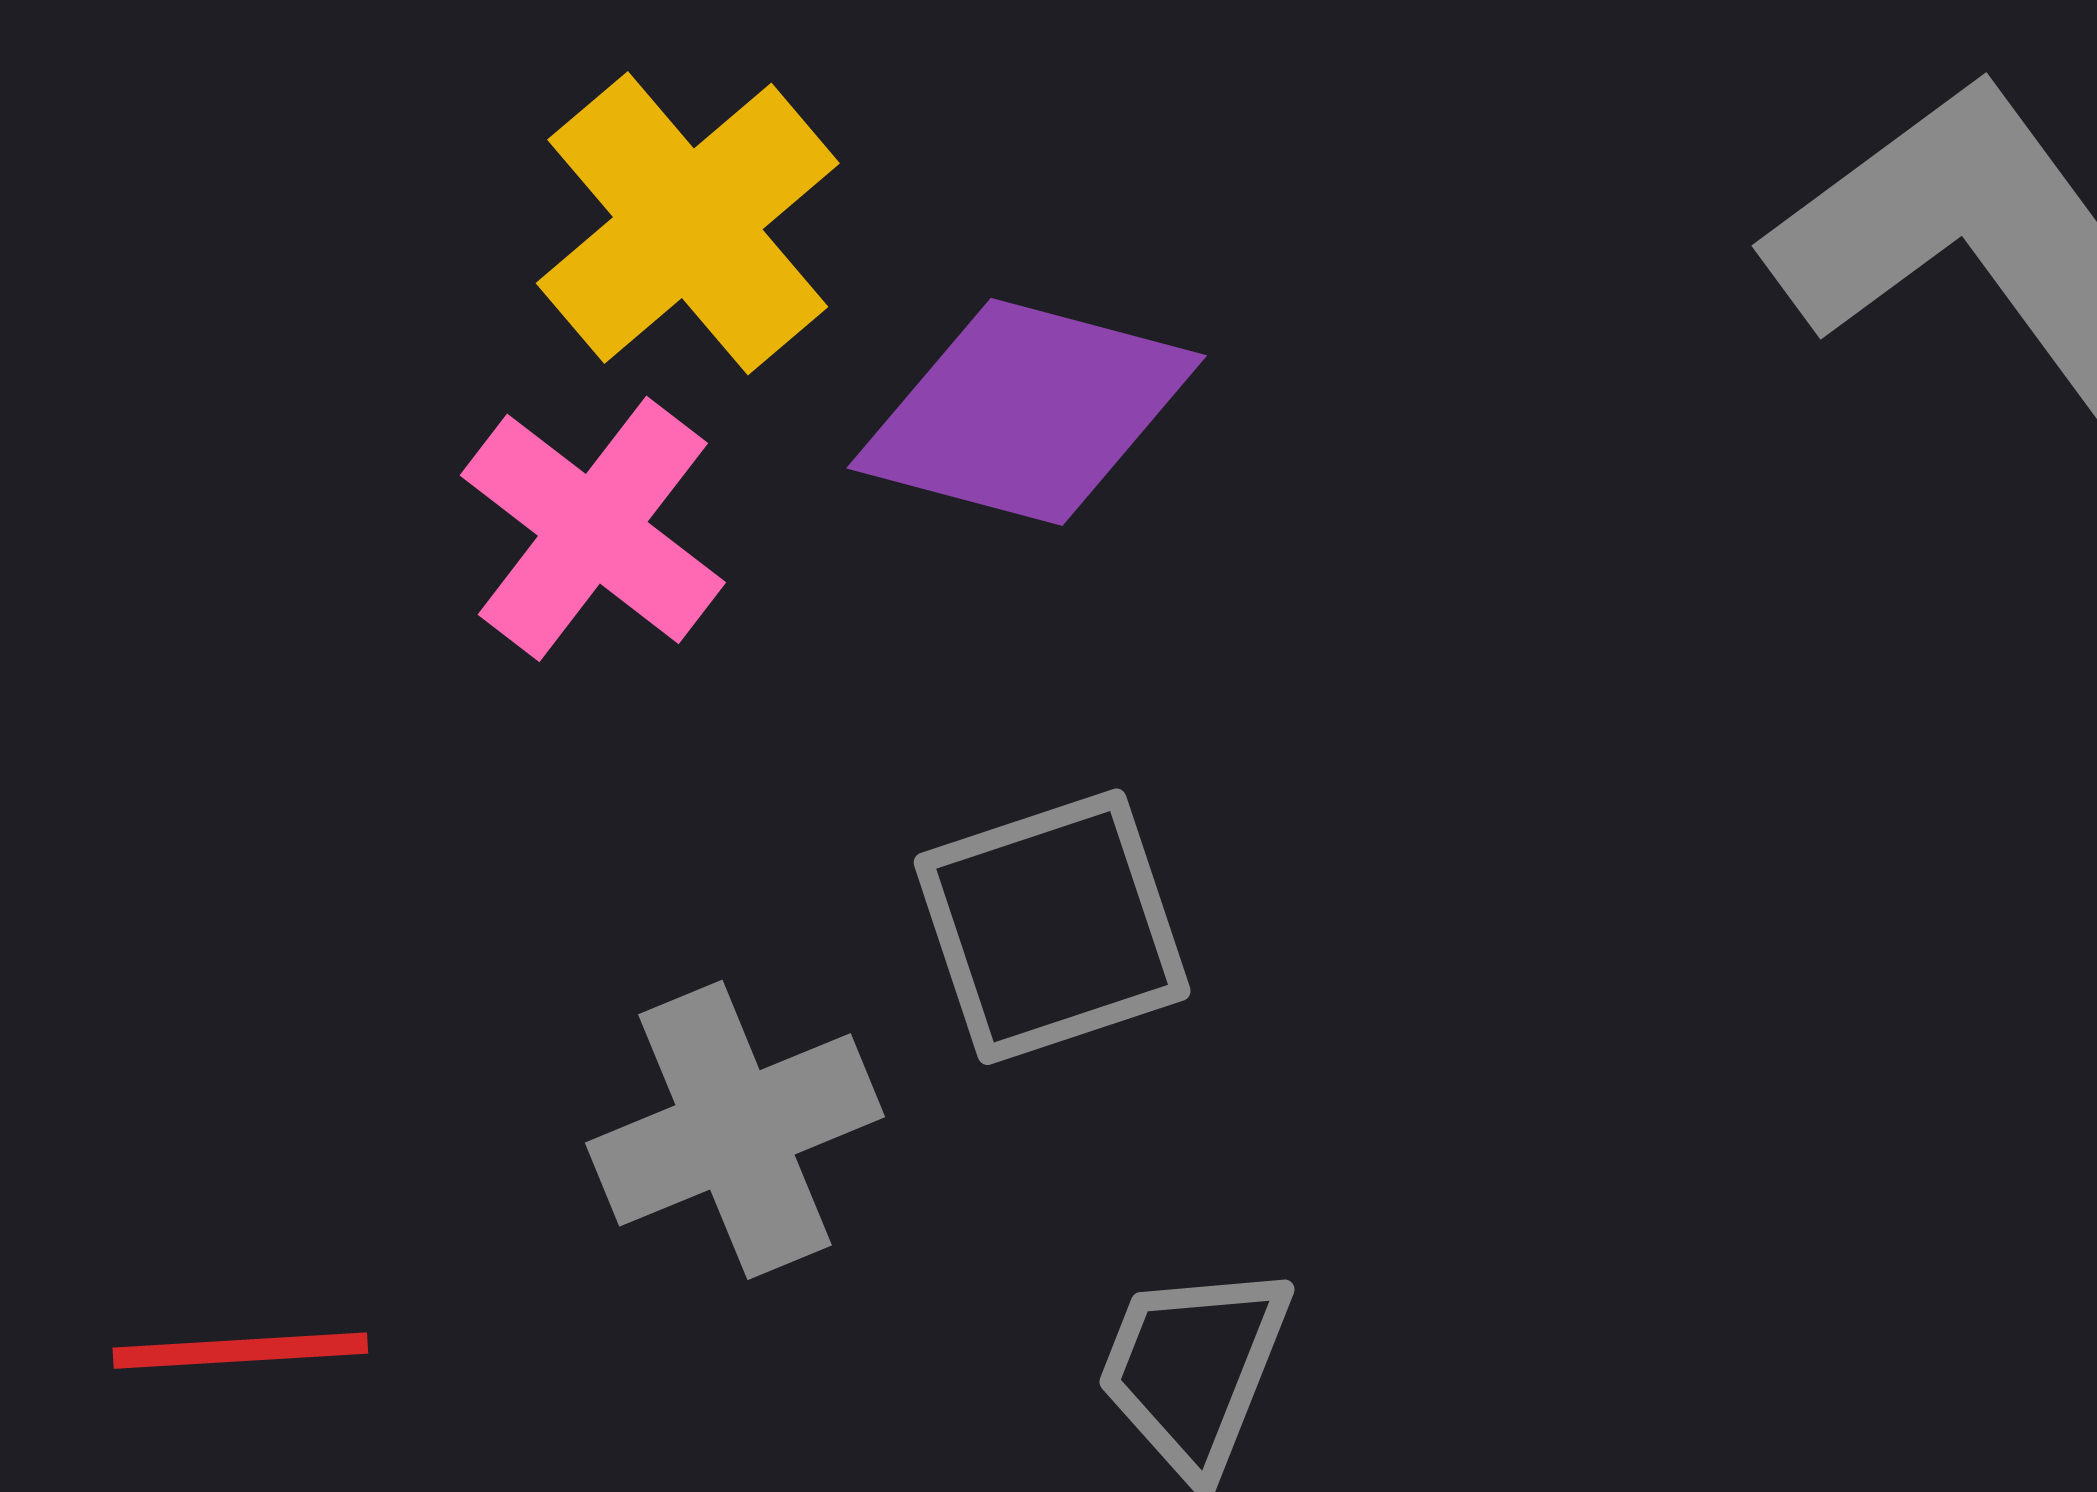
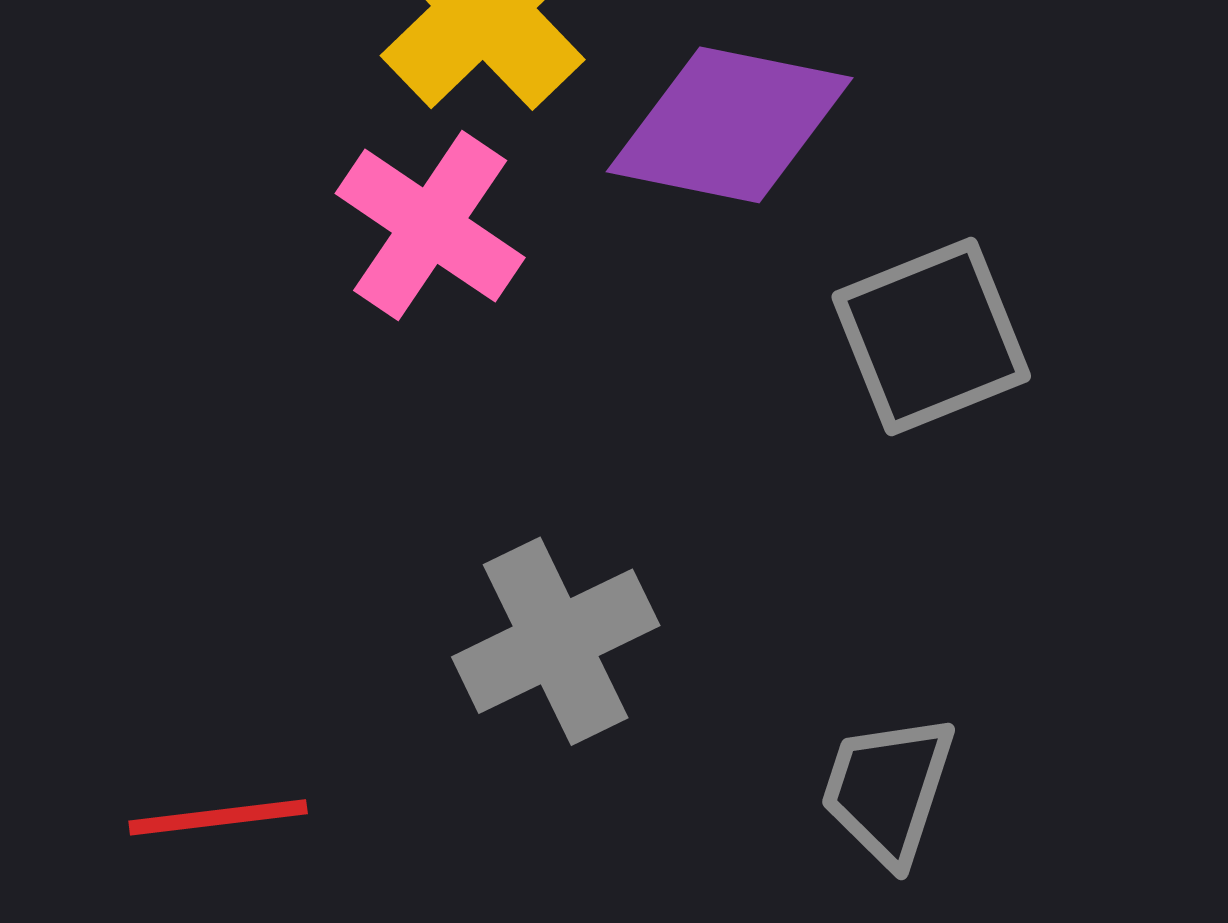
gray square: (1052, 927) -> (931, 336), moved

